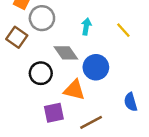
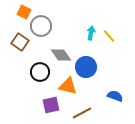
cyan arrow: (86, 26) -> (91, 33), moved
blue semicircle: (131, 102) -> (115, 96), turned 126

